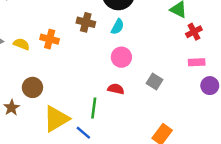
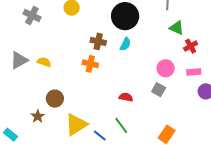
orange cross: (50, 39) -> (90, 64), moved
pink circle: (121, 57) -> (166, 68), moved
green line: (94, 108) -> (121, 125), moved, turned -42

